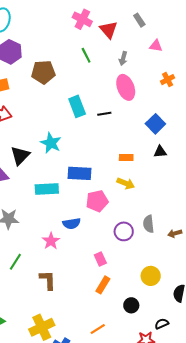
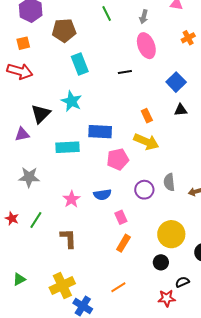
cyan rectangle: (77, 106) -> (80, 64), moved
orange rectangle: (126, 157) -> (147, 116), turned 64
yellow arrow: (126, 183) -> (146, 142), size x1.4
blue semicircle: (72, 224) -> (102, 195), moved
yellow circle: (151, 276) -> (171, 234), size x1.4
black circle: (131, 305) -> (161, 262), moved

